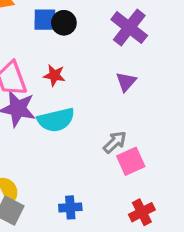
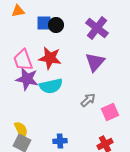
red star: (54, 75) -> (50, 58), size x1.6
purple triangle: (126, 82) -> (95, 62), size x1.5
pink square: (131, 161) -> (110, 112), moved

